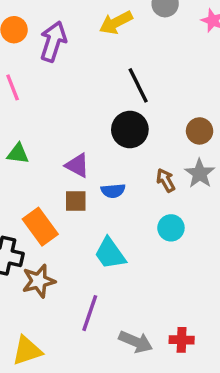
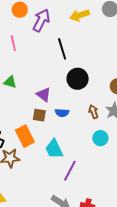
black line: (138, 85) -> (62, 49), moved
orange rectangle: (40, 227) -> (25, 136), moved
cyan circle: (171, 228) -> (100, 138), moved
purple line: (90, 313) -> (70, 171), moved

